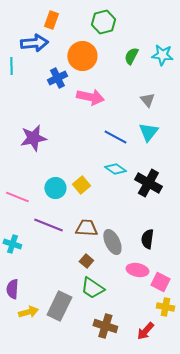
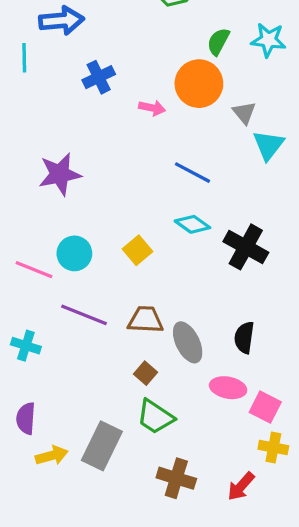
orange circle: (82, 56) -> (199, 84), moved
pink arrow: (90, 97) -> (152, 108), size x0.6
cyan triangle: (148, 132) -> (268, 145), moved
cyan circle: (55, 188) -> (74, 253), moved

